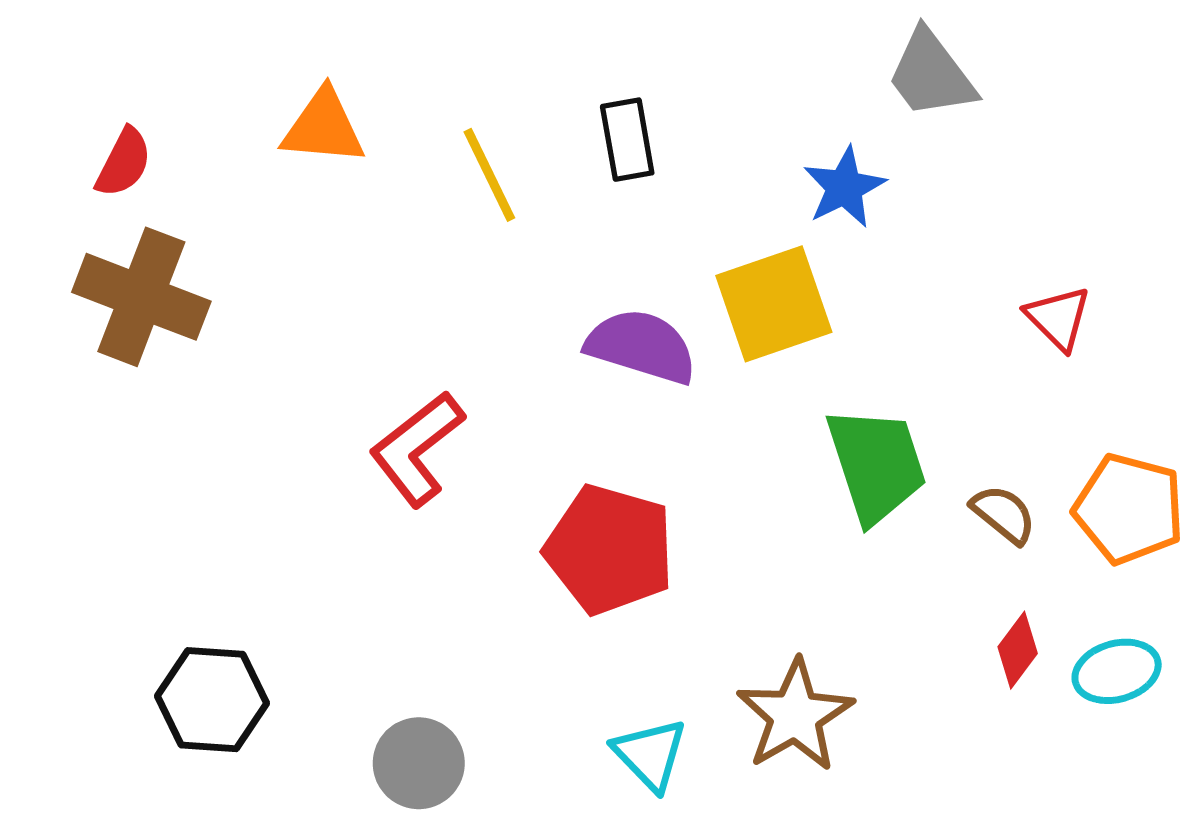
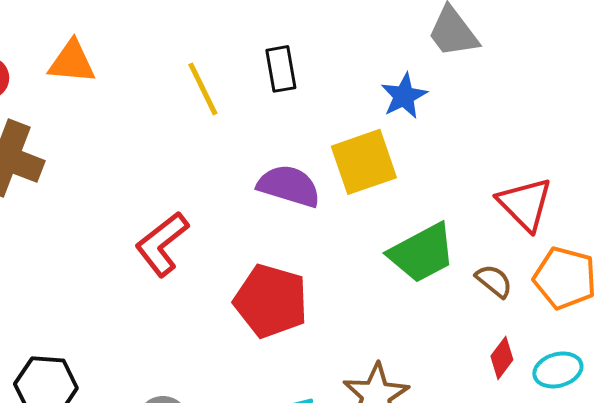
orange triangle: (323, 127) -> (72, 62), moved
red triangle: (1058, 318) -> (525, 204), moved, size x1.5
green trapezoid: (876, 465) -> (422, 253), turned 80

